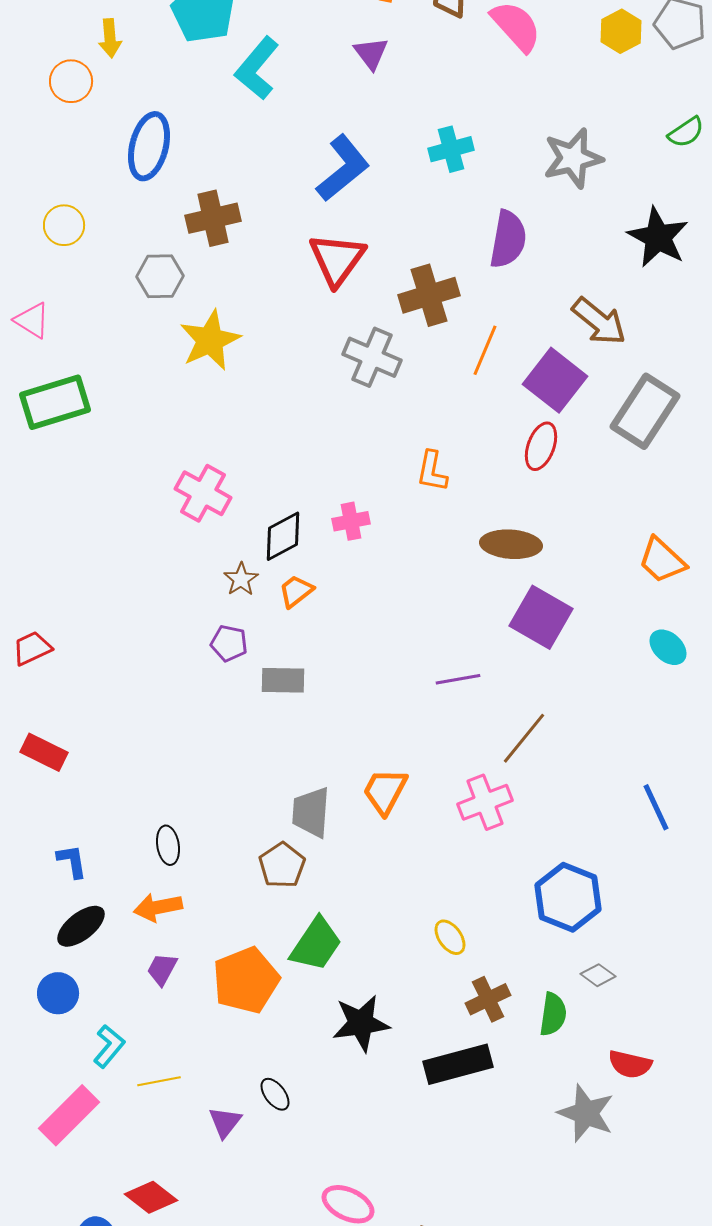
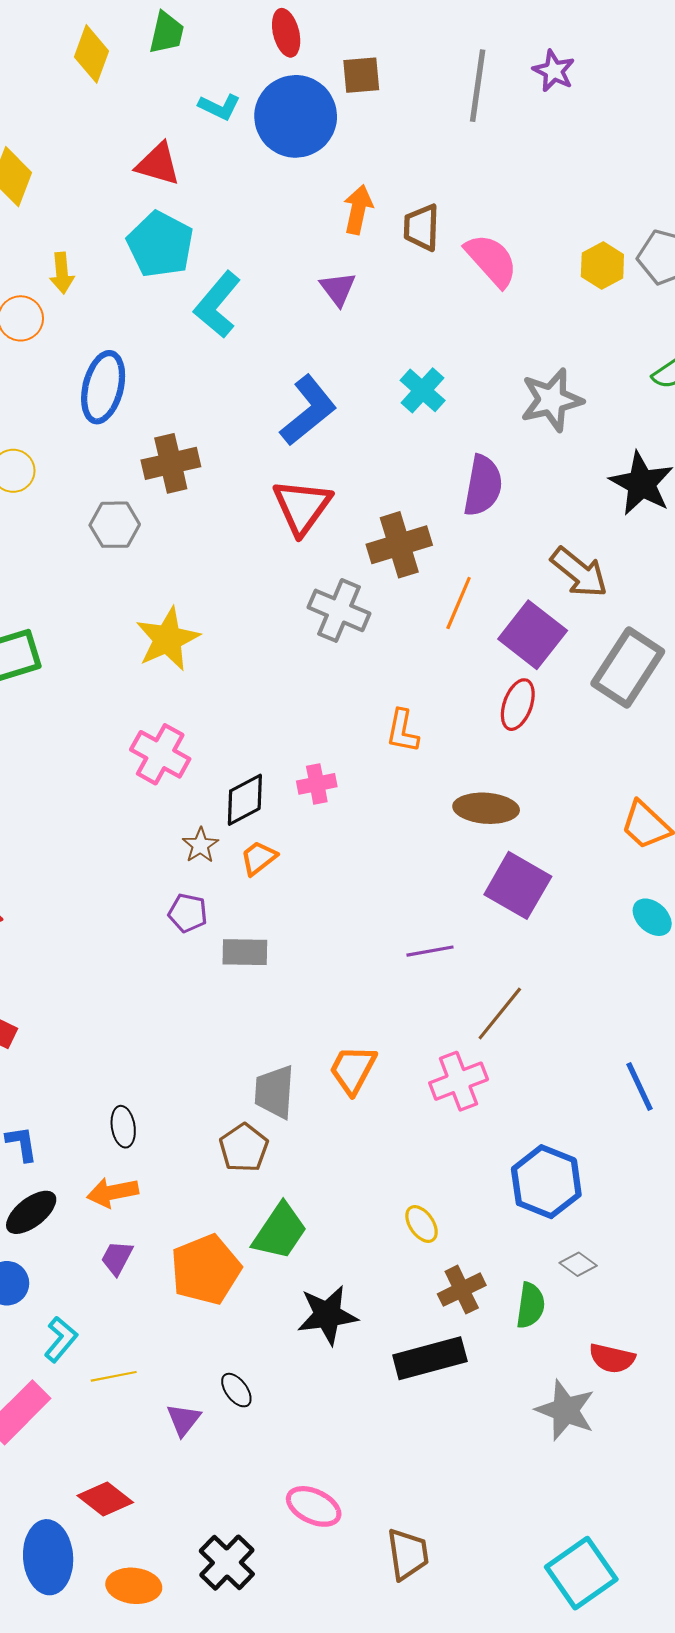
cyan cross: (451, 149) -> (423, 390), turned -33
yellow star: (210, 340) -> (168, 639), moved

